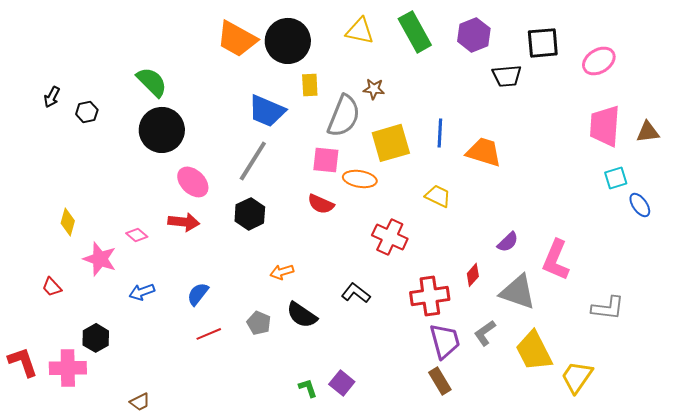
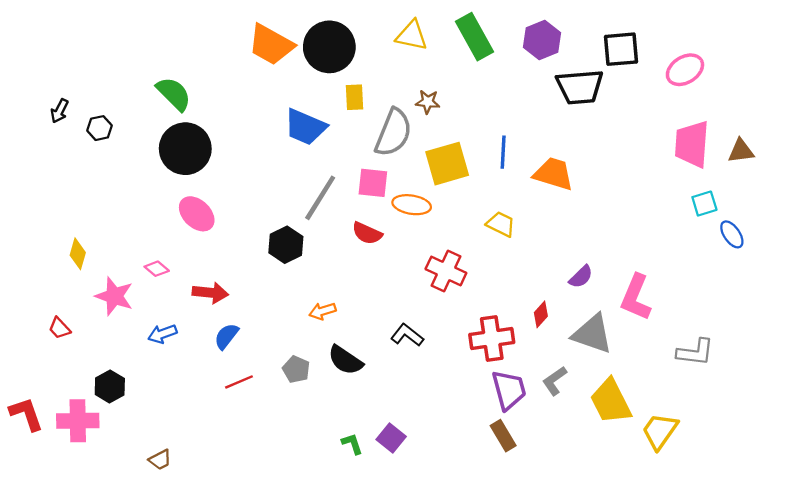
black trapezoid: (507, 76) -> (580, 87), size x1.4
gray line: (253, 161) -> (320, 198), moved
pink ellipse: (193, 182) -> (197, 214), moved
red arrow: (184, 222) -> (210, 293), moved

